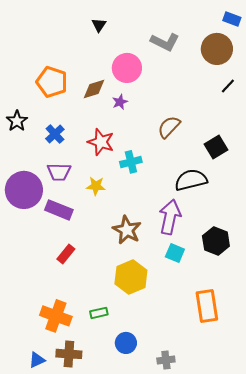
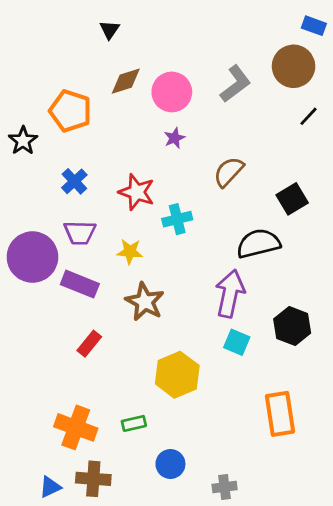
black triangle: (99, 25) -> (110, 30), moved
gray L-shape: (165, 42) -> (235, 84), moved, turned -64
brown diamond: (94, 89) -> (126, 81), moved
purple star: (120, 102) -> (174, 138), moved
black star: (17, 121) -> (23, 141), moved
brown star: (127, 230) -> (145, 302), moved

